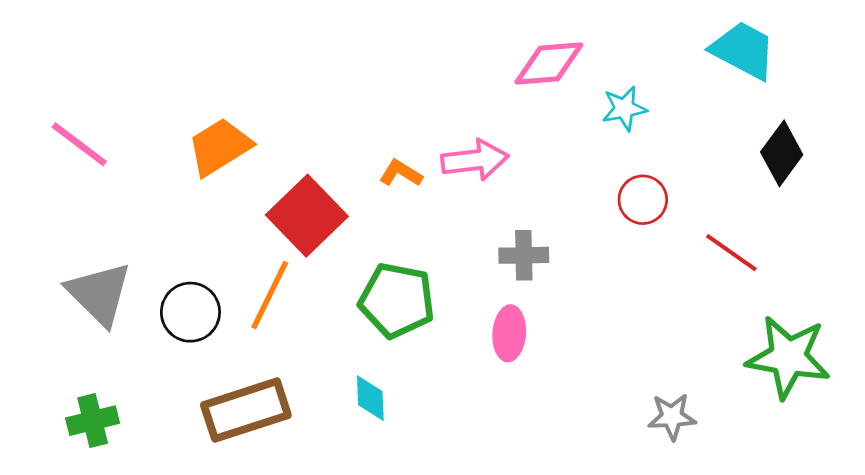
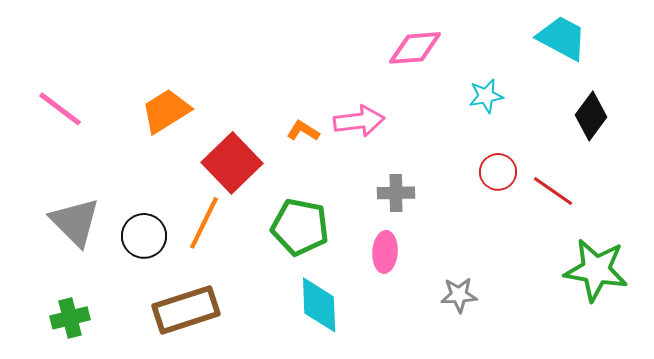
cyan star: (624, 108) -> (486, 96), moved
red circle: (643, 200) -> (498, 172), moved
cyan diamond: (370, 398) -> (319, 305), moved, size x1.6
gray star: (672, 417) -> (459, 295), moved

